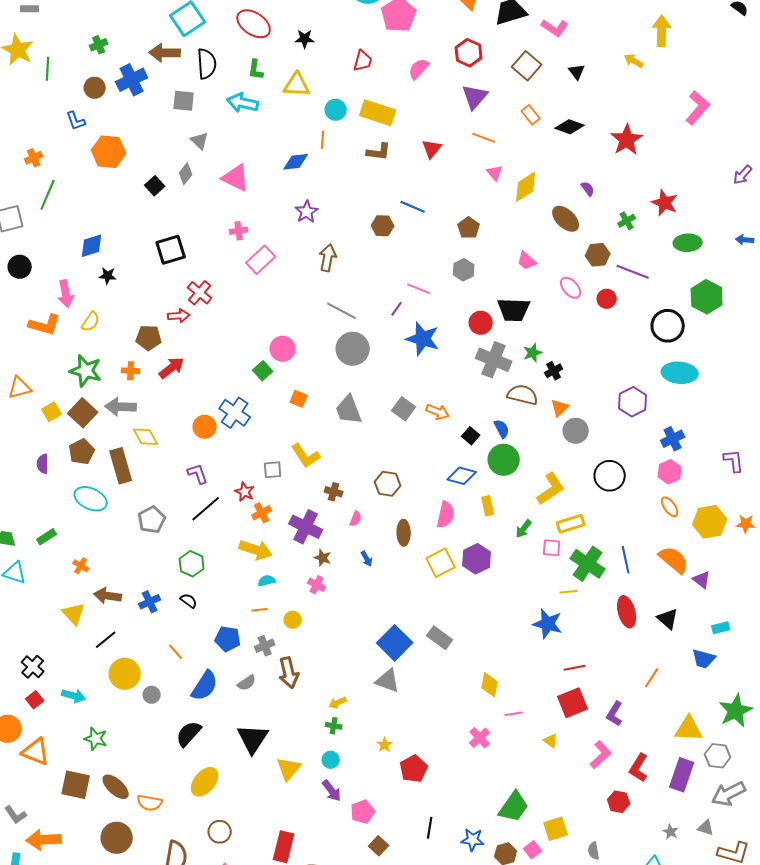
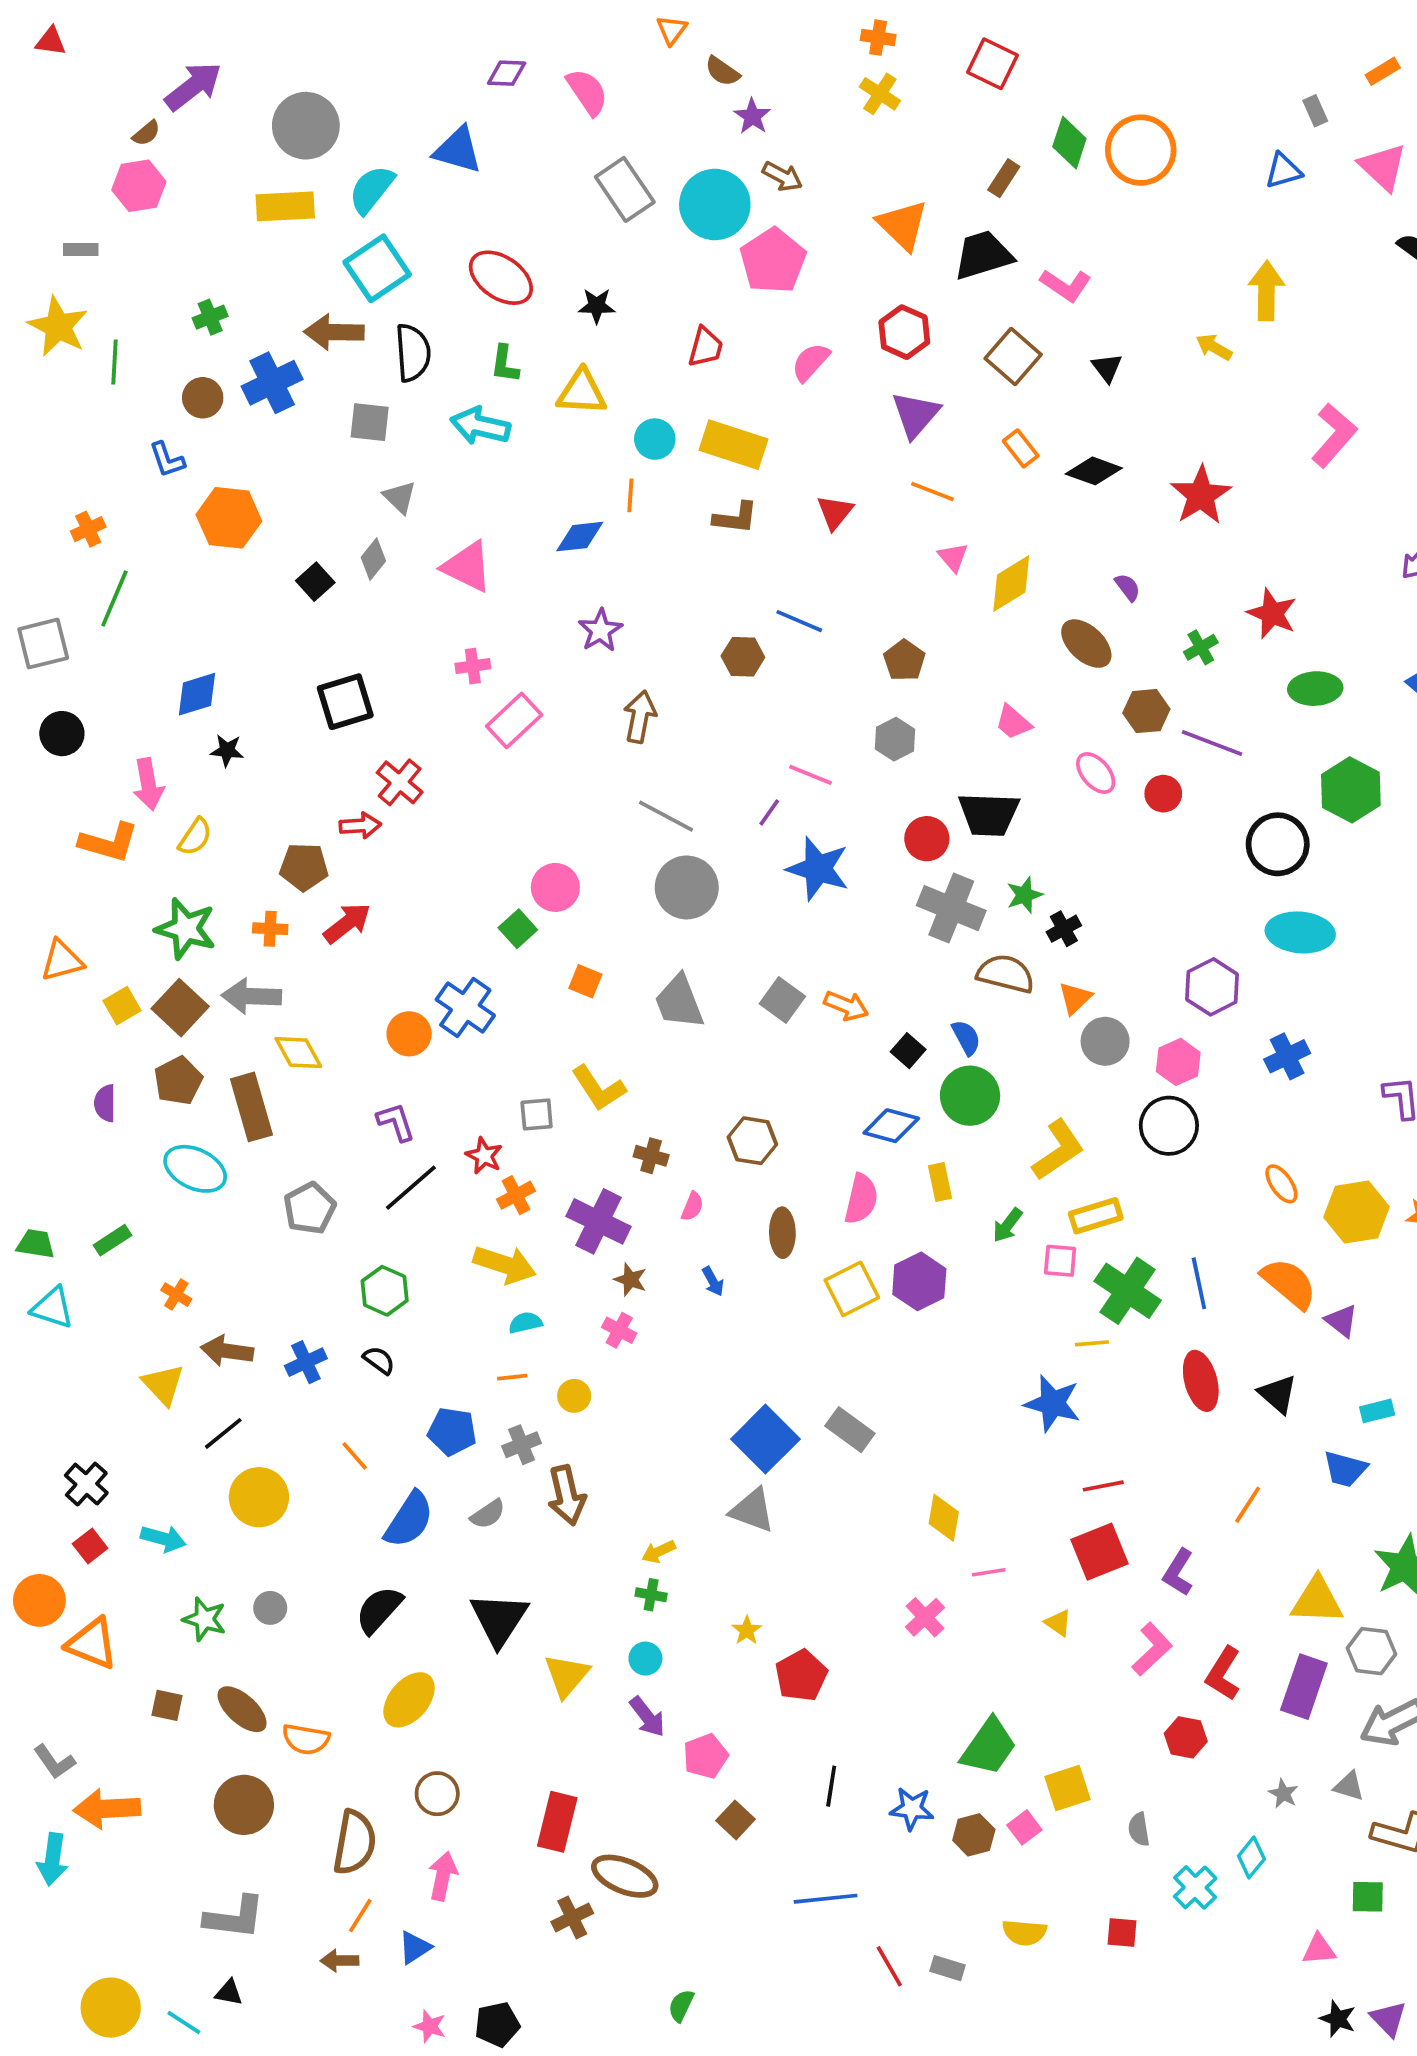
pink hexagon: (670, 472) -> (1178, 1062), moved
gray circle: (152, 695) -> (270, 1608), moved
brown square: (76, 785) -> (167, 1705), size x0.6

